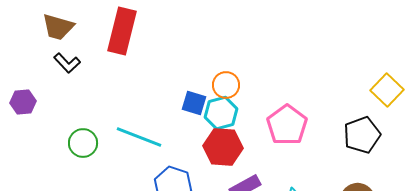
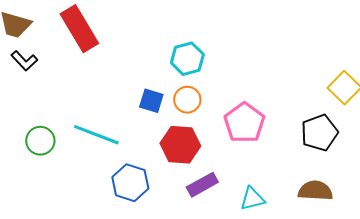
red rectangle: (122, 31) -> (79, 29), turned -45
orange circle: (226, 85) -> (187, 100), moved
cyan hexagon: (221, 113) -> (187, 59), moved

